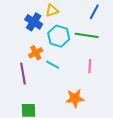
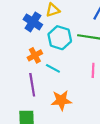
purple line: (23, 74) -> (32, 85), moved
orange star: (75, 98) -> (61, 100), moved

